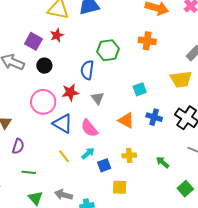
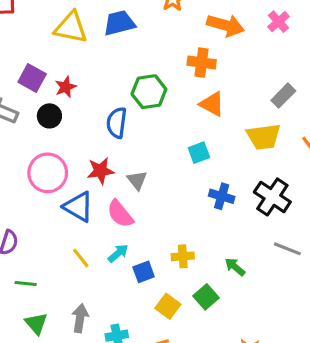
red star: (57, 35) -> (66, 87), moved
orange cross: (147, 41) -> (202, 63), moved
red star: (70, 92) -> (100, 171), moved
gray triangle: (98, 98) -> (137, 180), moved
orange triangle: (126, 120) -> (212, 104), moved
yellow square: (120, 187) -> (168, 306), turned 35
green square: (185, 189) -> (206, 297), moved
gray arrow: (63, 195) -> (80, 318), turned 84

